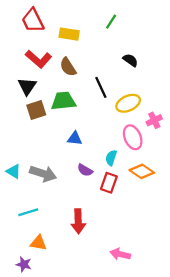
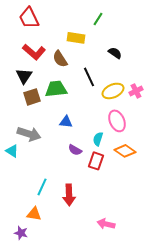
yellow rectangle: (69, 34) -> (76, 38), moved
pink cross: (154, 120) -> (136, 91), moved
gray arrow: (43, 174) -> (29, 134), moved
cyan line: (28, 212) -> (42, 187), moved, turned -48

